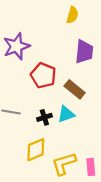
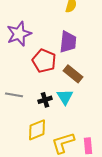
purple trapezoid: (84, 52) -> (68, 42), moved
cyan triangle: (66, 114) -> (65, 97), turned -42

